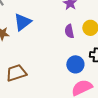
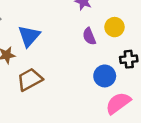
brown trapezoid: (16, 73) -> (30, 79), moved

